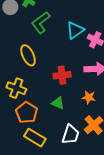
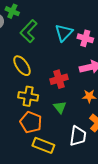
yellow cross: (16, 88) -> (28, 96), moved
green triangle: (58, 103) -> (60, 107), turned 40

